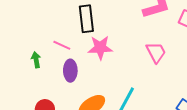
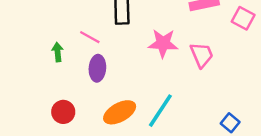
pink star: (100, 48) -> (163, 43), moved

